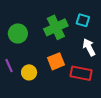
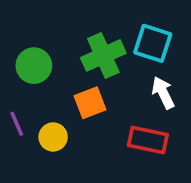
cyan square: (83, 20) -> (153, 43), size x1.5
orange square: (56, 61) -> (90, 103), moved

